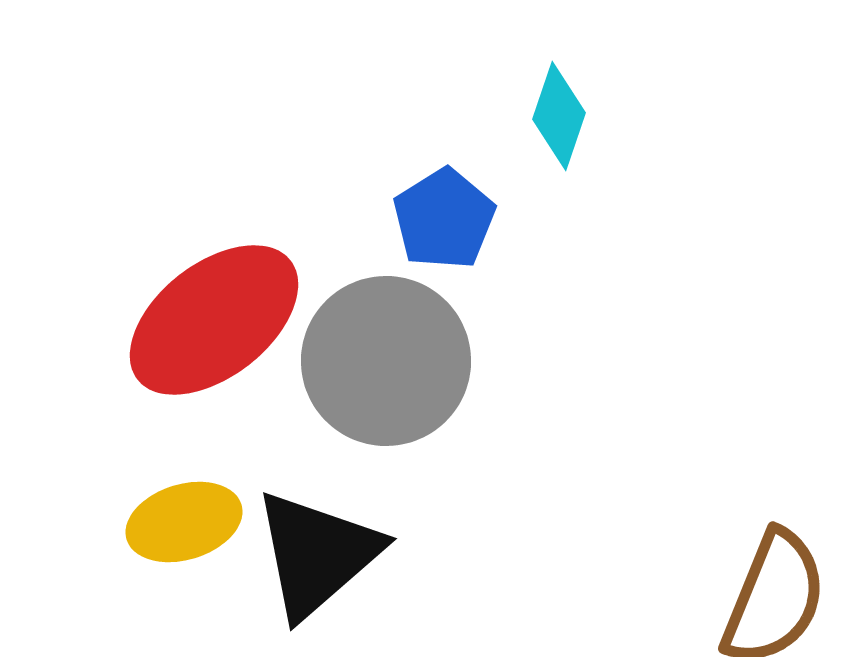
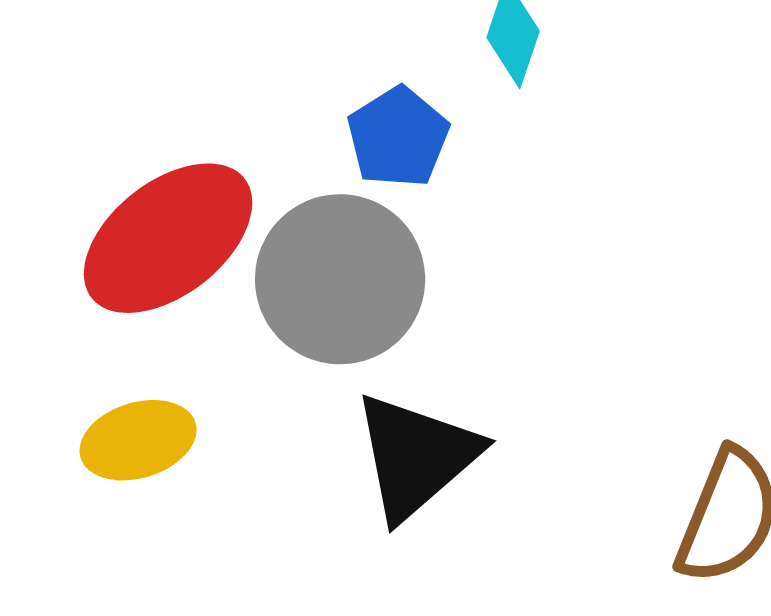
black triangle: (317, 554) -> (416, 456), moved

